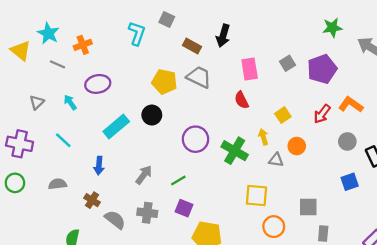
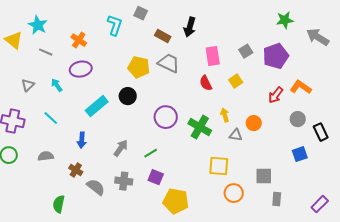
orange cross: (83, 45) -> (79, 40), moved, turned -35
yellow square: (283, 115) -> (236, 81), moved

